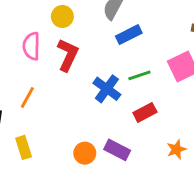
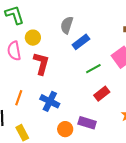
pink semicircle: (31, 46) -> (14, 51), moved
blue cross: (107, 89) -> (50, 101), moved

